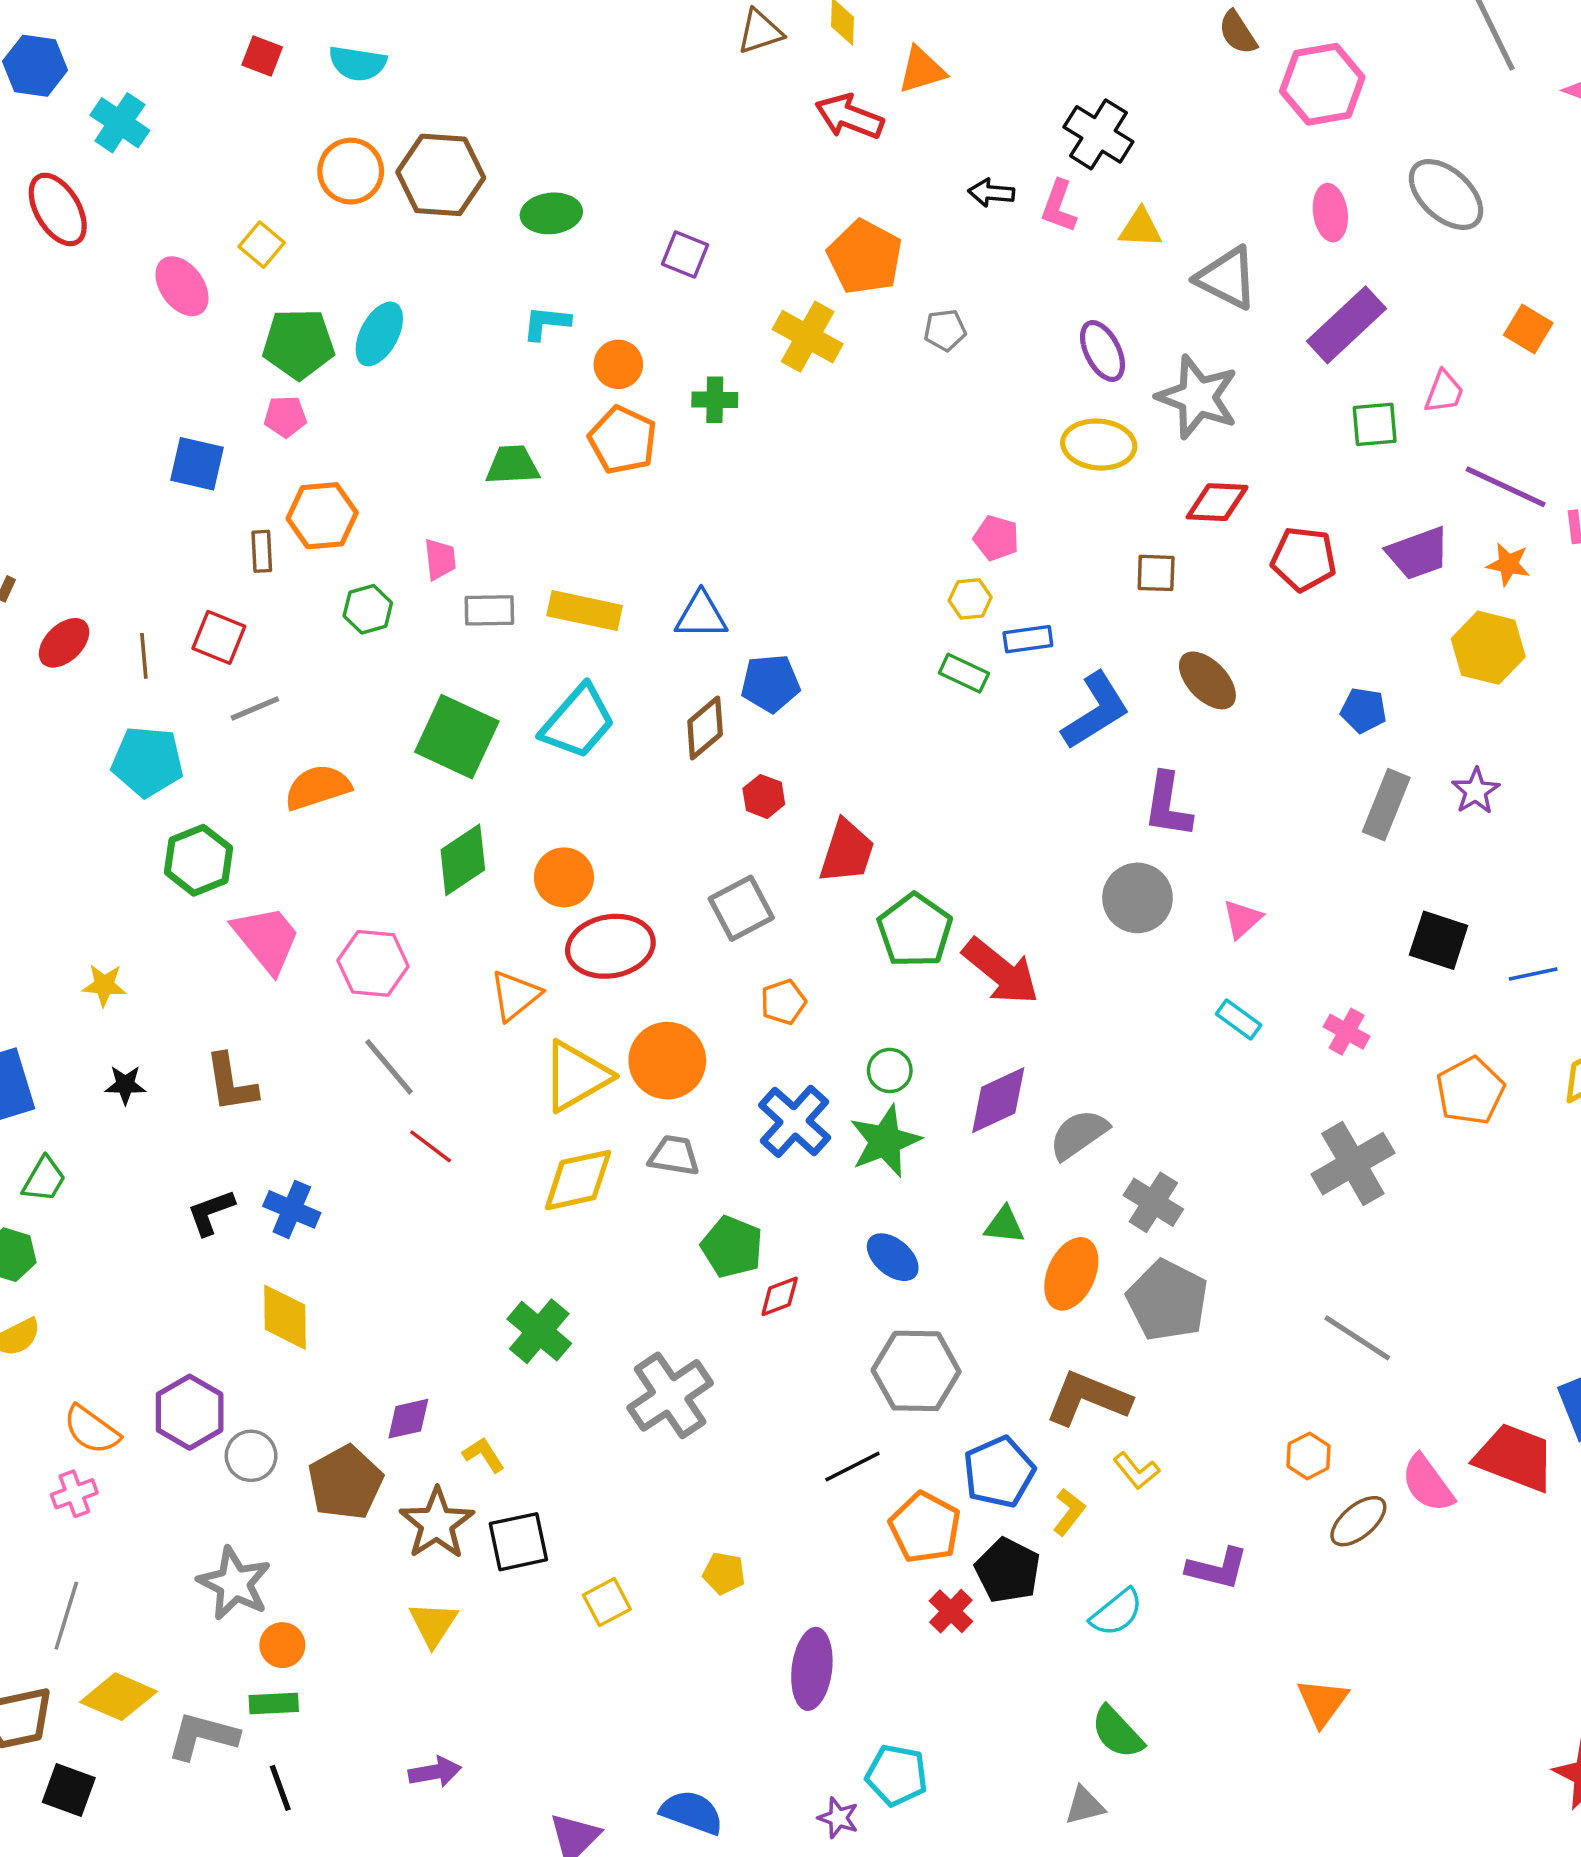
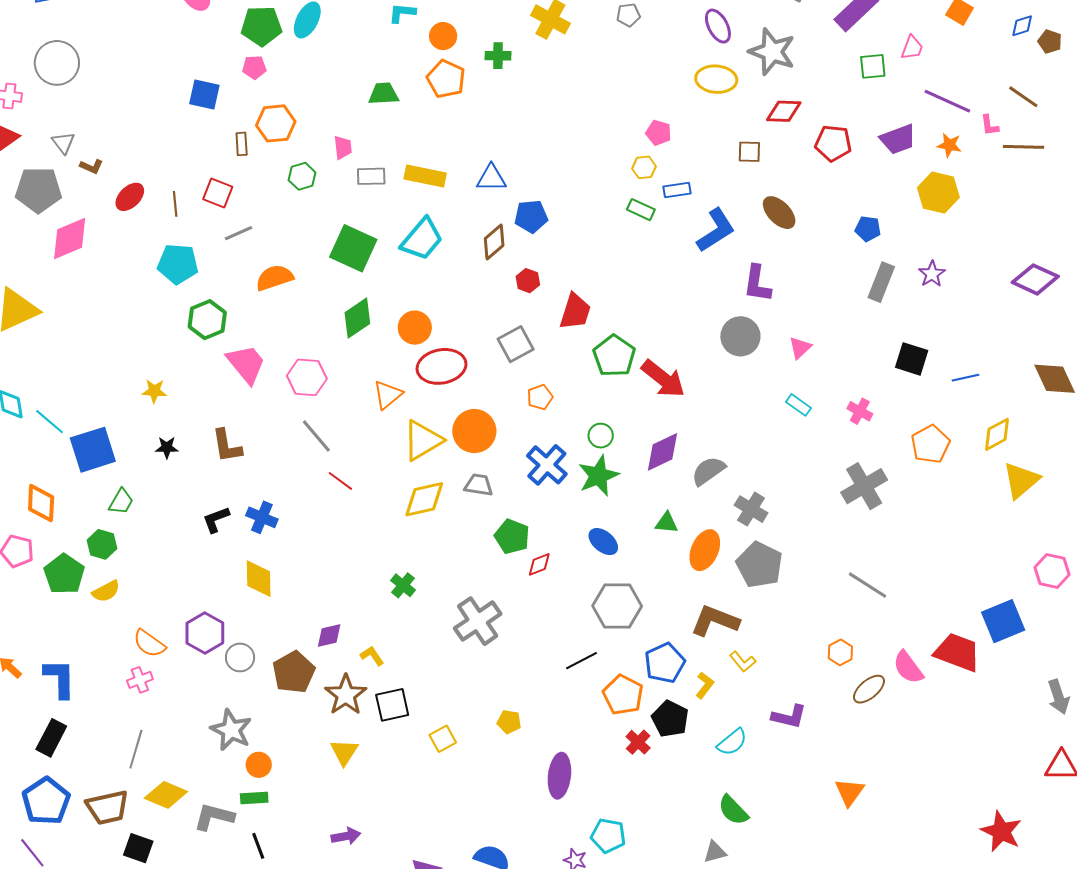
green cross: (539, 1331) -> (403, 585), size x0.7

